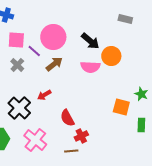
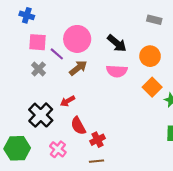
orange circle: (111, 56) -> (150, 56), moved
orange square: (121, 107) -> (152, 87), moved, turned 30
red semicircle: (67, 118) -> (78, 126), moved
red cross: (81, 136) -> (98, 140), moved
pink cross: (35, 140) -> (58, 149), size x0.7

